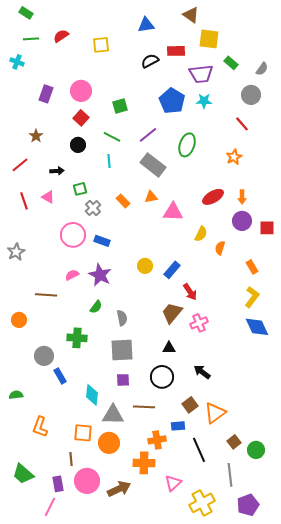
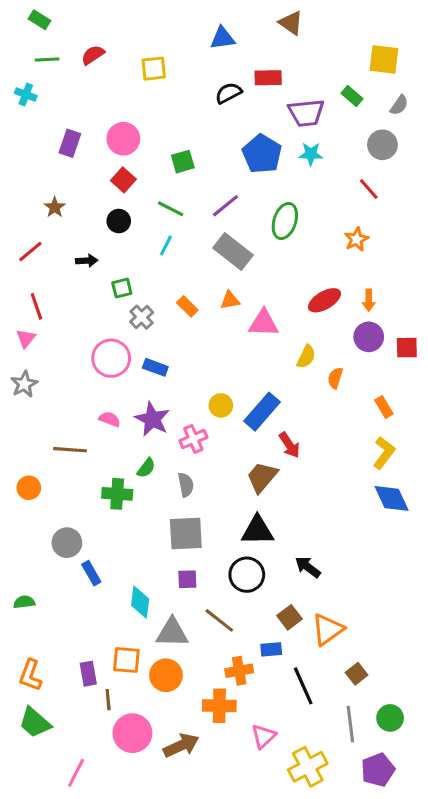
yellow square: (209, 39) -> (384, 59), moved
cyan line: (109, 161) -> (166, 245), turned 32
pink triangle: (48, 197) -> (26, 338), moved, turned 40
blue rectangle: (172, 270) -> (262, 412), size x1.4
pink semicircle: (72, 275) -> (110, 419), turned 48
pink cross: (199, 323) -> (193, 439), moved
green cross: (77, 338) -> (117, 494), moved
black triangle: (169, 348) -> (257, 530), size x1.6
brown line: (144, 407) -> (219, 620), turned 35
orange L-shape: (40, 427) -> (30, 675), moved
green circle: (256, 450) -> (390, 718), moved
purple rectangle: (58, 484) -> (88, 674), moved

